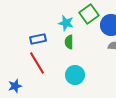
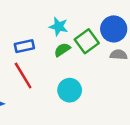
green square: (89, 14) -> (87, 41), moved
green semicircle: (69, 42) -> (62, 50), turned 56

